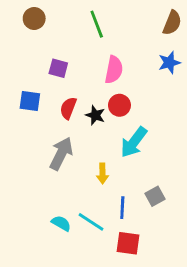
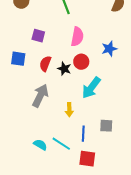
blue star: (169, 63) -> (109, 49), moved
gray square: (155, 196) -> (106, 126), turned 32

